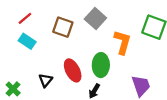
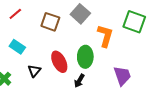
cyan rectangle: (27, 41) -> (17, 47), moved

